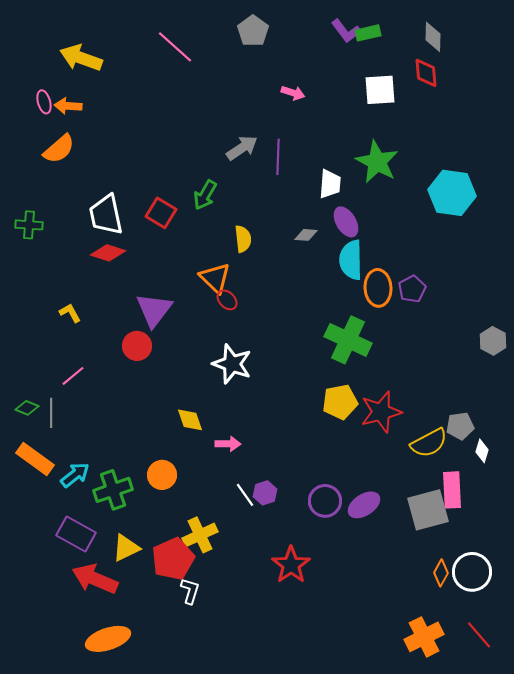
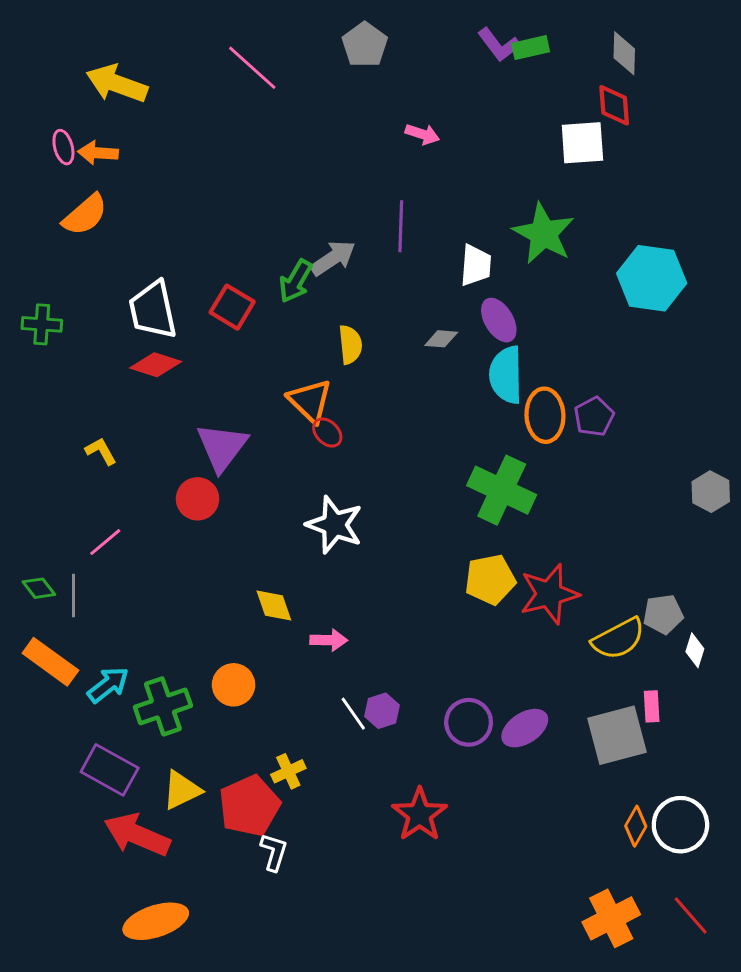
white square: (380, 90) -> (582, 143), moved
gray arrow: (242, 148) -> (333, 258), moved
green diamond: (27, 408) -> (39, 588), turned 30
pink rectangle: (452, 490) -> (652, 706), size x0.6
yellow cross: (200, 535) -> (288, 771), size x0.7

